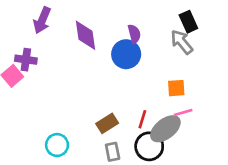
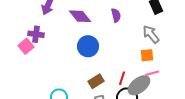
purple diamond: (85, 35) -> (80, 16), turned -30
gray arrow: (182, 42) -> (151, 34), moved
blue circle: (126, 54) -> (88, 46), moved

